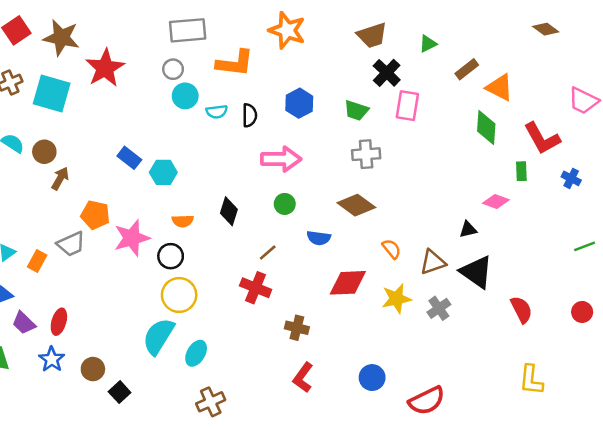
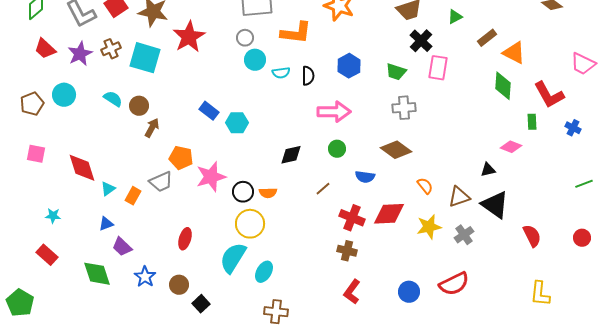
black diamond: (229, 211) -> (291, 155), turned 60
orange semicircle: (183, 221) -> (268, 193), moved
red cross: (256, 288) -> (352, 218), moved
red ellipse: (59, 322) -> (185, 239), moved
red semicircle: (427, 401) -> (454, 284), moved
brown cross: (211, 402) -> (276, 312), turned 30

